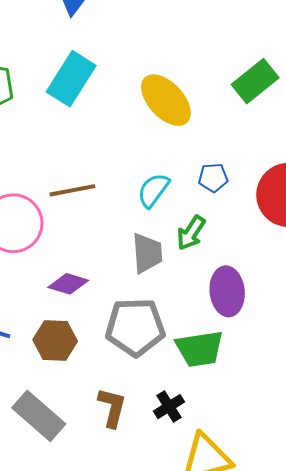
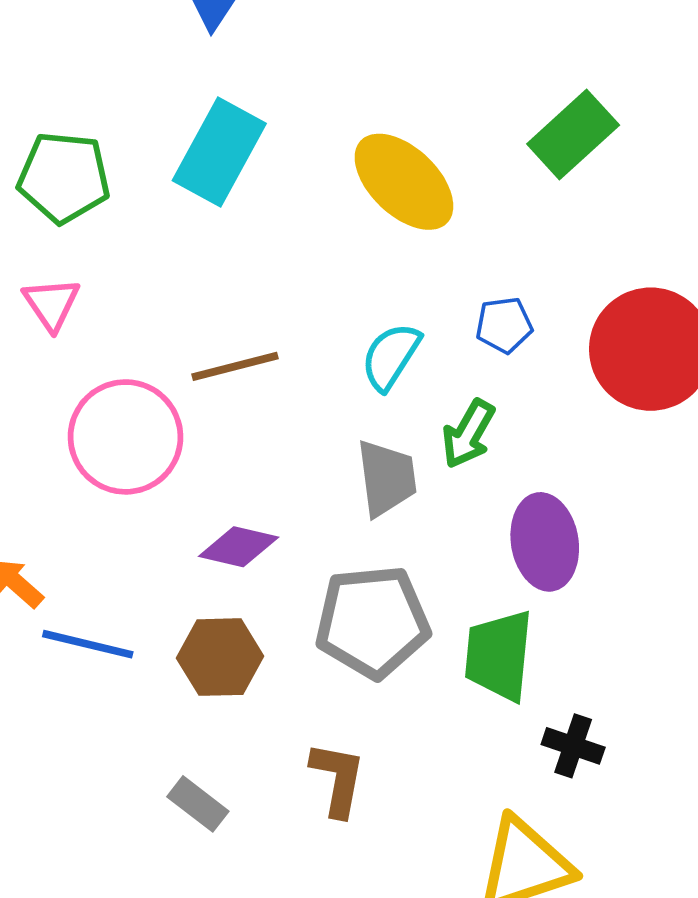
green trapezoid: (200, 349) -> (499, 655), turned 108
black cross: (169, 407) -> (573, 746), moved, turned -36
gray rectangle: (39, 416) -> (198, 804), size x0.6

